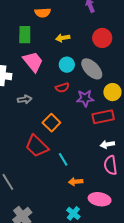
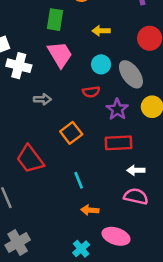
purple star: (85, 98) -> (117, 109), turned 30
red rectangle: (103, 117) -> (118, 143), moved
red trapezoid: (37, 146) -> (30, 159), moved
pink semicircle: (111, 165) -> (136, 196), turned 102

